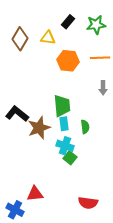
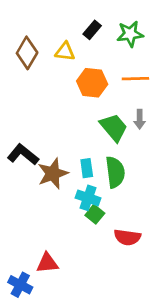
green trapezoid: (62, 106) -> (114, 127), moved, turned -35
green semicircle: (85, 127) -> (115, 172), size x1.6
red semicircle: (88, 203) -> (127, 237), moved

